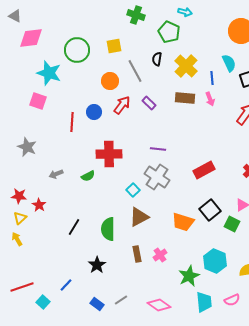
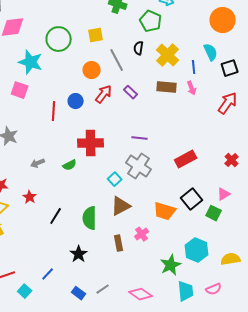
red star: (39, 205) -> (30, 197), moved
pink cross: (160, 255) -> (142, 234), moved

